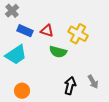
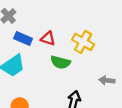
gray arrow: (93, 82) -> (107, 80), moved, turned 128

